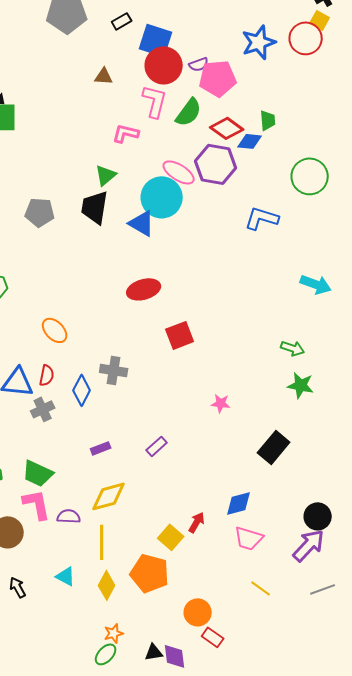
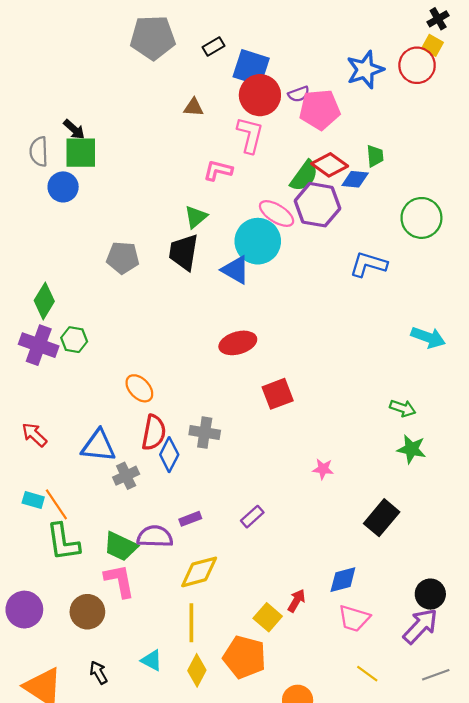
green semicircle: (189, 112) -> (304, 176), moved
red semicircle: (47, 375) -> (154, 433), moved, size x1.5
purple semicircle: (69, 516) -> (155, 537), moved, size x1.4

